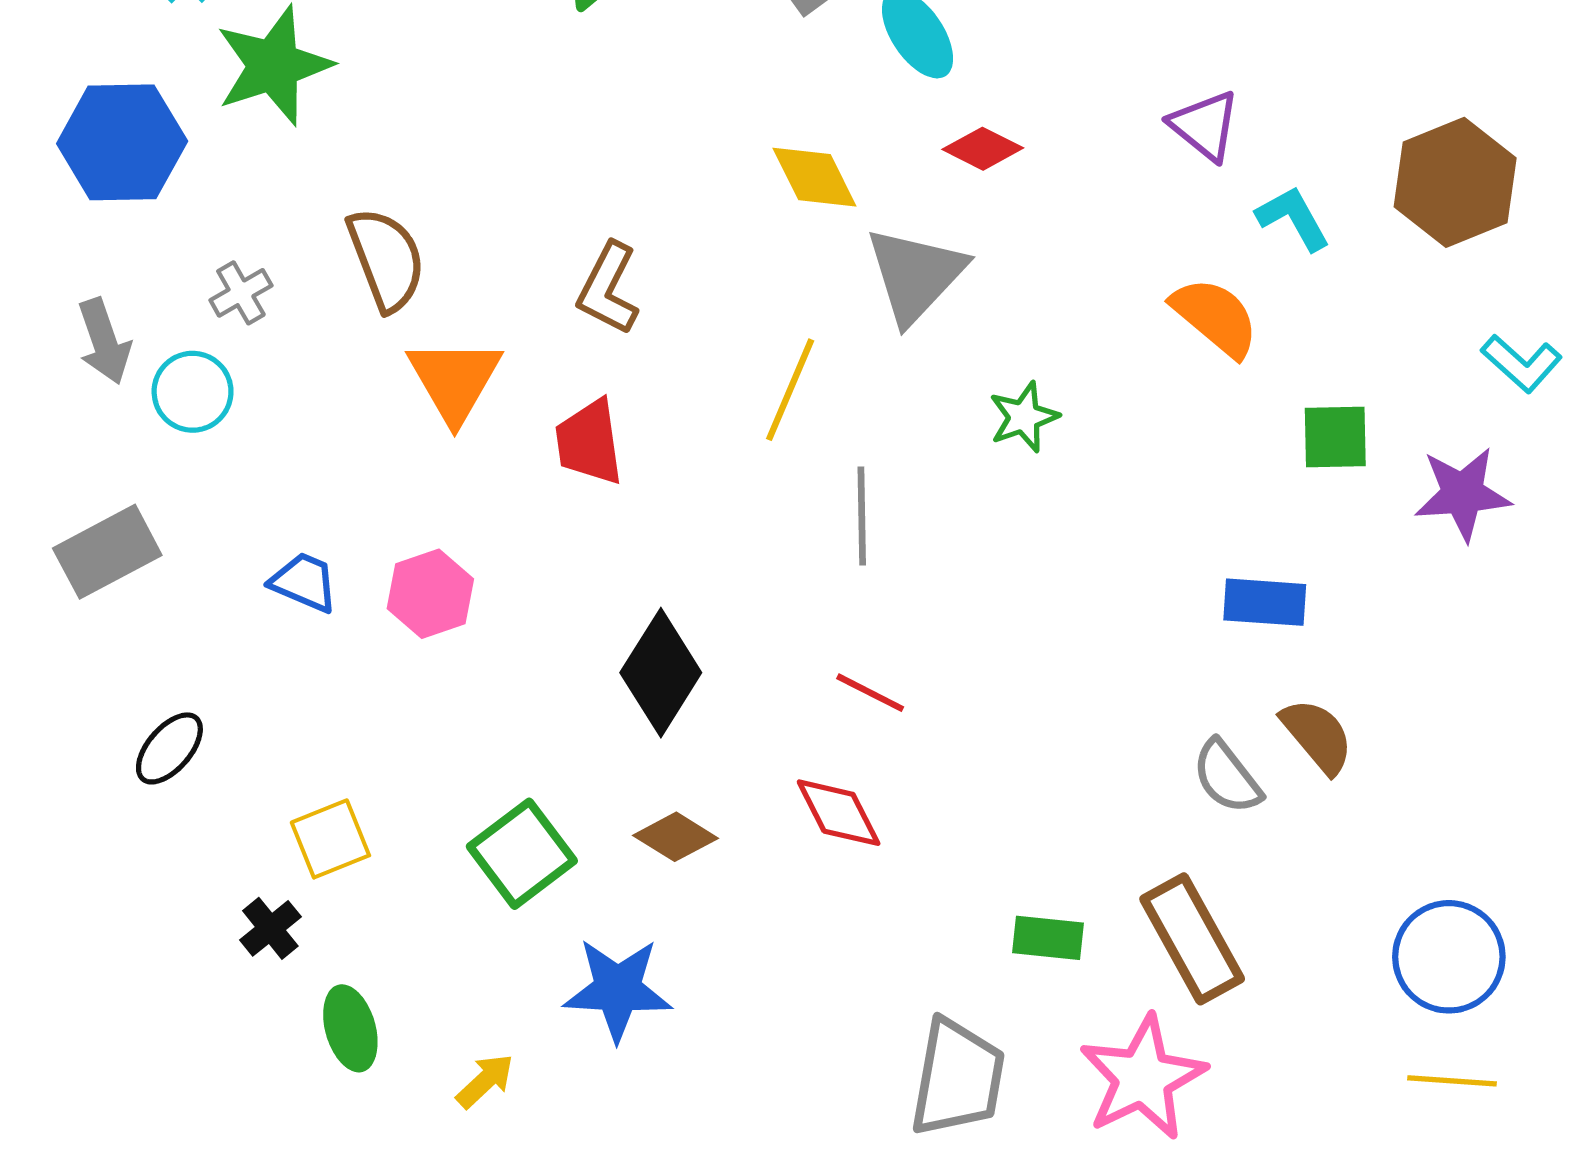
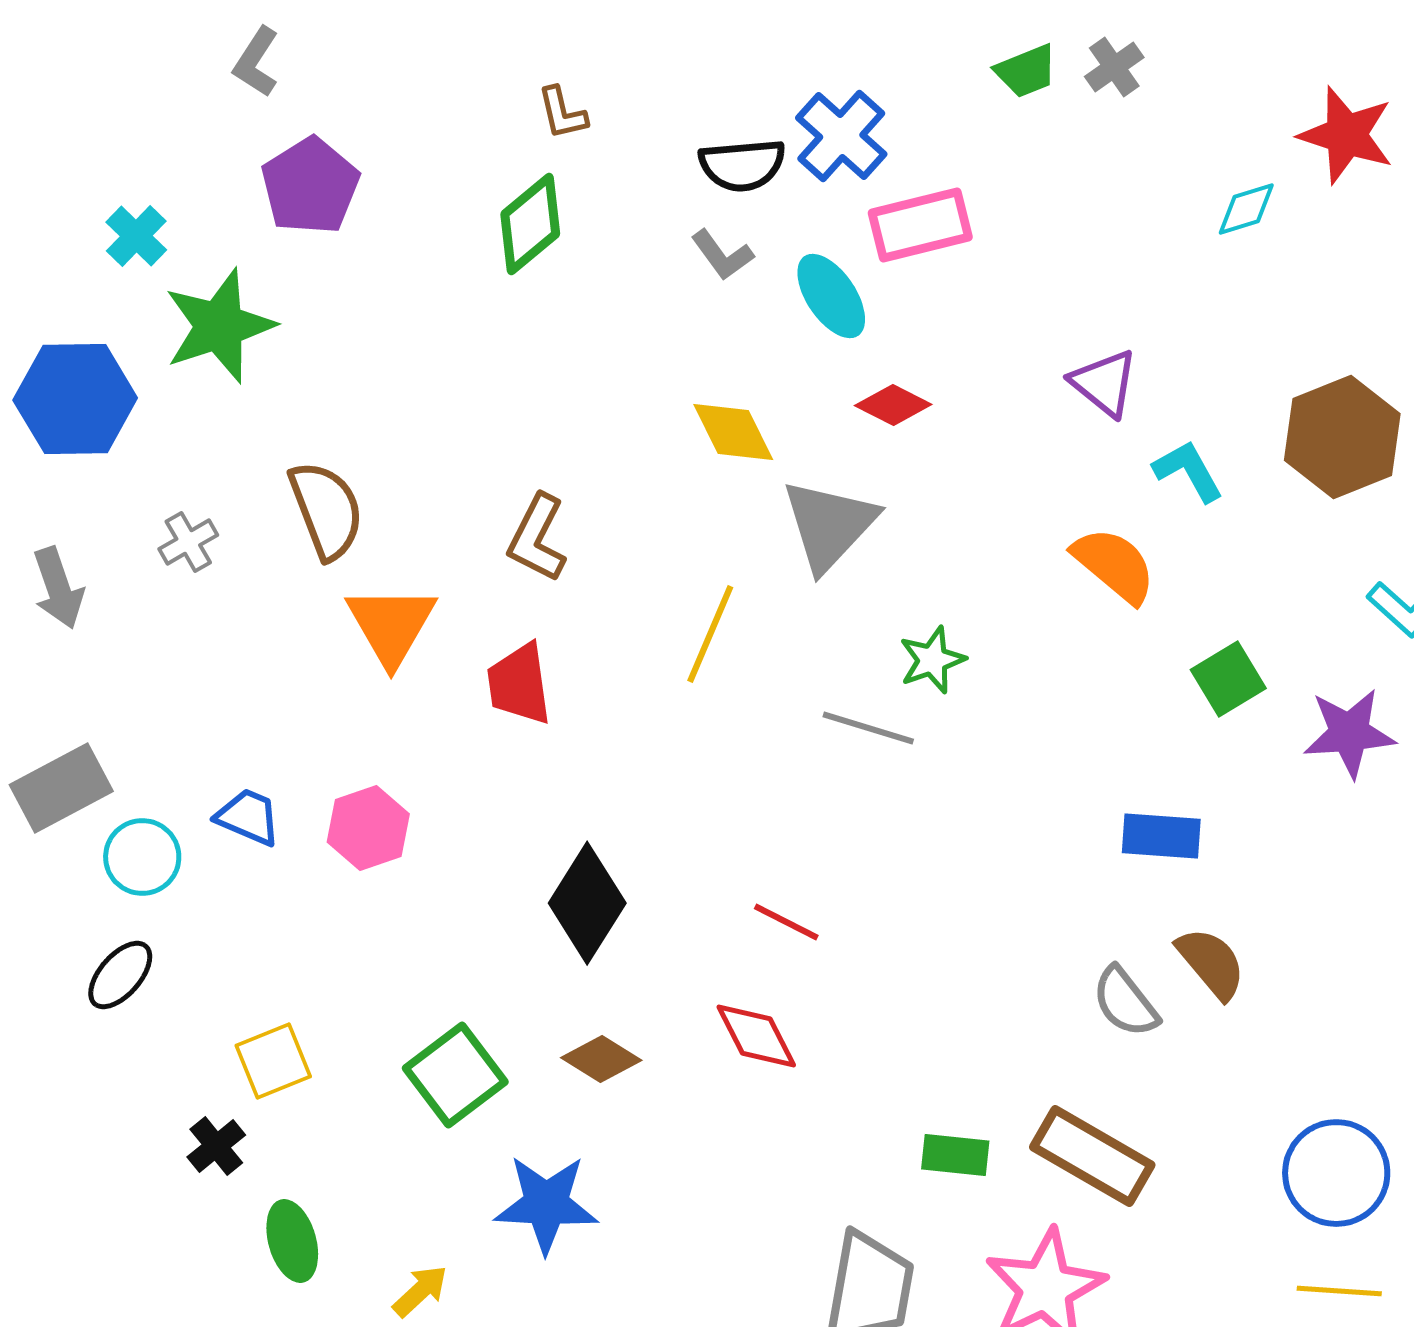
cyan circle: (193, 392) -> (142, 857), moved
green square: (1335, 437) -> (1228, 679), turned -30
gray line: (862, 516) -> (868, 728), moved, turned -72
brown rectangle: (1192, 939) -> (1092, 1156), turned -31

